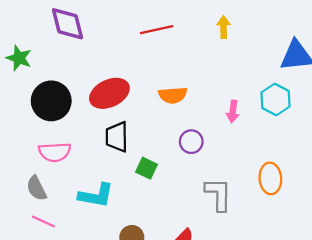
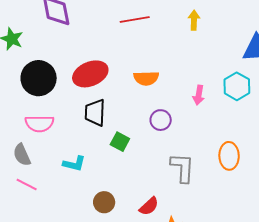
cyan L-shape: (96, 195) -> (74, 164), size x0.7

